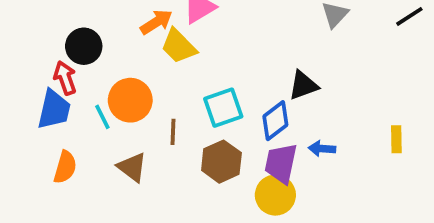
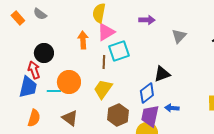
orange arrow: (156, 22) -> (83, 40), turned -60
yellow trapezoid: (179, 46) -> (103, 89), moved, turned 80
cyan square: (223, 108) -> (119, 51), moved
cyan line: (102, 117) -> (54, 91), turned -64
brown line: (173, 132) -> (104, 62), moved

